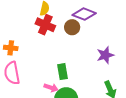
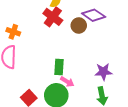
purple star: (105, 55) -> (103, 72), moved
pink arrow: (51, 88) -> (67, 82), moved

